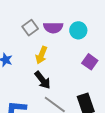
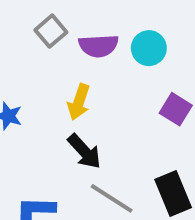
gray square: (30, 28) -> (51, 31), moved

